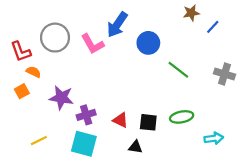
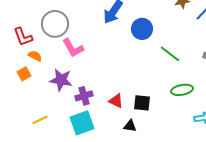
pink L-shape: (93, 44) -> (73, 48), moved
green ellipse: (182, 117) -> (182, 90), moved
cyan square: (84, 144) -> (82, 123), turned -35

